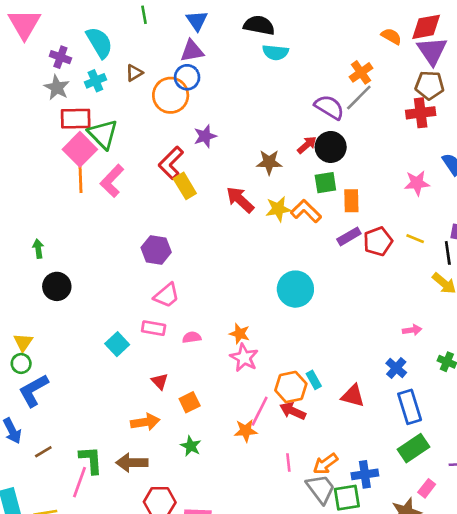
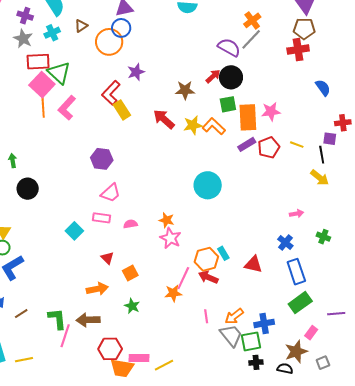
pink star: (417, 183) -> (271, 111), moved
orange rectangle: (351, 201) -> (248, 117), size x1.5
pink line: (79, 482) -> (65, 336), moved

